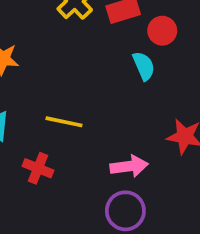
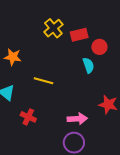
yellow line: (64, 122) -> (43, 81), moved

